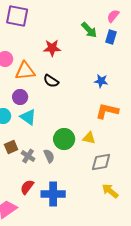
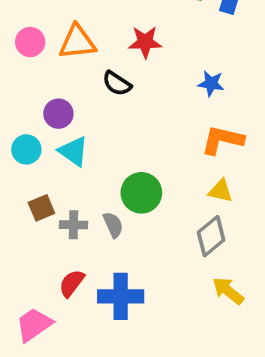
red star: (52, 48) -> (145, 42), moved
orange triangle: (25, 71) -> (77, 42), moved
yellow triangle: (89, 138) -> (221, 191), moved
gray cross: (28, 156) -> (74, 225), turned -32
gray diamond: (101, 162) -> (211, 236), turned -30

